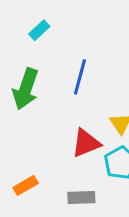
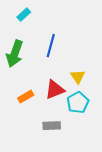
orange rectangle: (26, 185) -> (26, 97), moved

